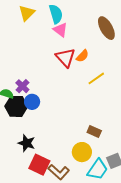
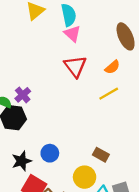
orange semicircle: (82, 56) -> (112, 67), moved
blue circle: (32, 102) -> (50, 153), moved
black star: (27, 143) -> (22, 161), turned 30

